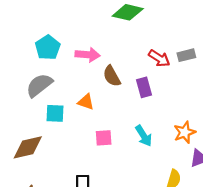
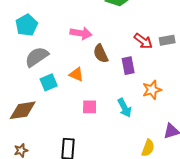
cyan pentagon: (48, 48) -> (27, 25), moved
cyan square: (55, 113) -> (49, 82), turned -30
orange star: (185, 132) -> (152, 90), moved

